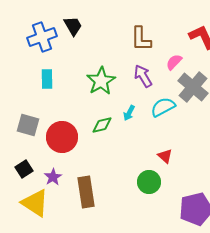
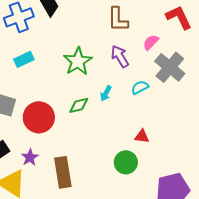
cyan rectangle: (47, 79) -> (24, 59), turned 66
cyan semicircle: (163, 107) -> (140, 87), size x0.7
red triangle: (165, 156) -> (142, 136), turned -35

